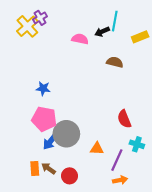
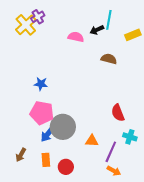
orange rectangle: (35, 168) -> (46, 160), moved
brown arrow: (48, 168) -> (21, 155), moved, turned -96
orange arrow: (120, 180) -> (114, 171), turned 40

